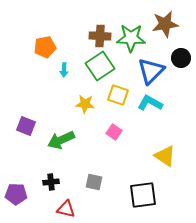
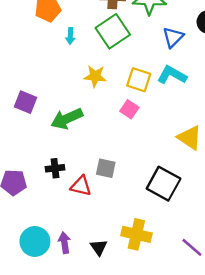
blue triangle: (151, 71) -> (173, 37), size x0.7
yellow square: (118, 95) -> (139, 80), moved
black square: (143, 195) -> (164, 184), turned 36
red triangle: (66, 209) -> (81, 186), moved

